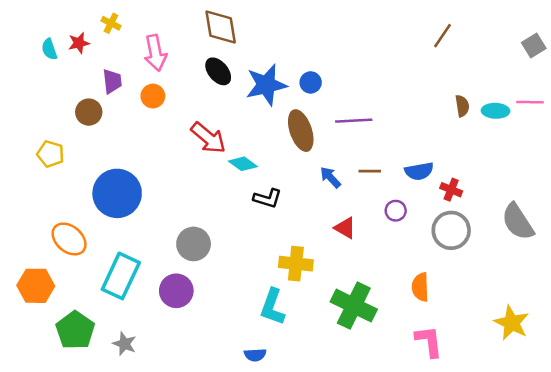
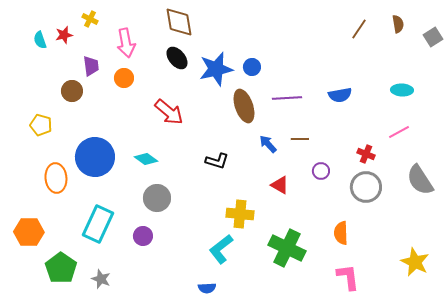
pink line: (530, 102) -> (399, 132), moved, turned -30
brown semicircle: (462, 106) -> (398, 24), moved
cyan diamond: (243, 164) -> (146, 159), moved
blue semicircle: (419, 171) -> (340, 95), moved
orange ellipse: (69, 239) -> (56, 178), moved, turned 44
purple circle: (176, 291) -> (143, 236), size x0.7
cyan L-shape: (272, 307) -> (221, 249), turned 32

